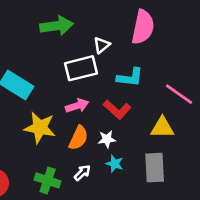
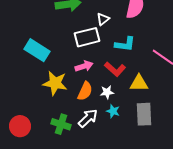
yellow triangle: (162, 128) -> (139, 83), moved
white arrow: (82, 173) -> (88, 118), size x1.5

